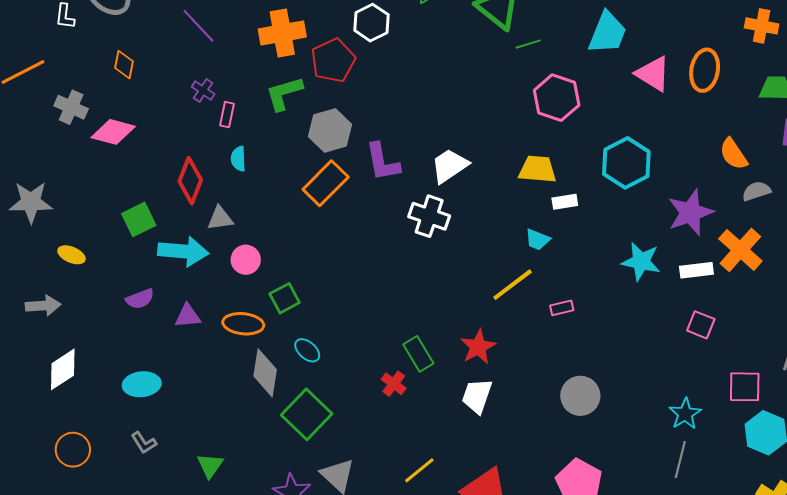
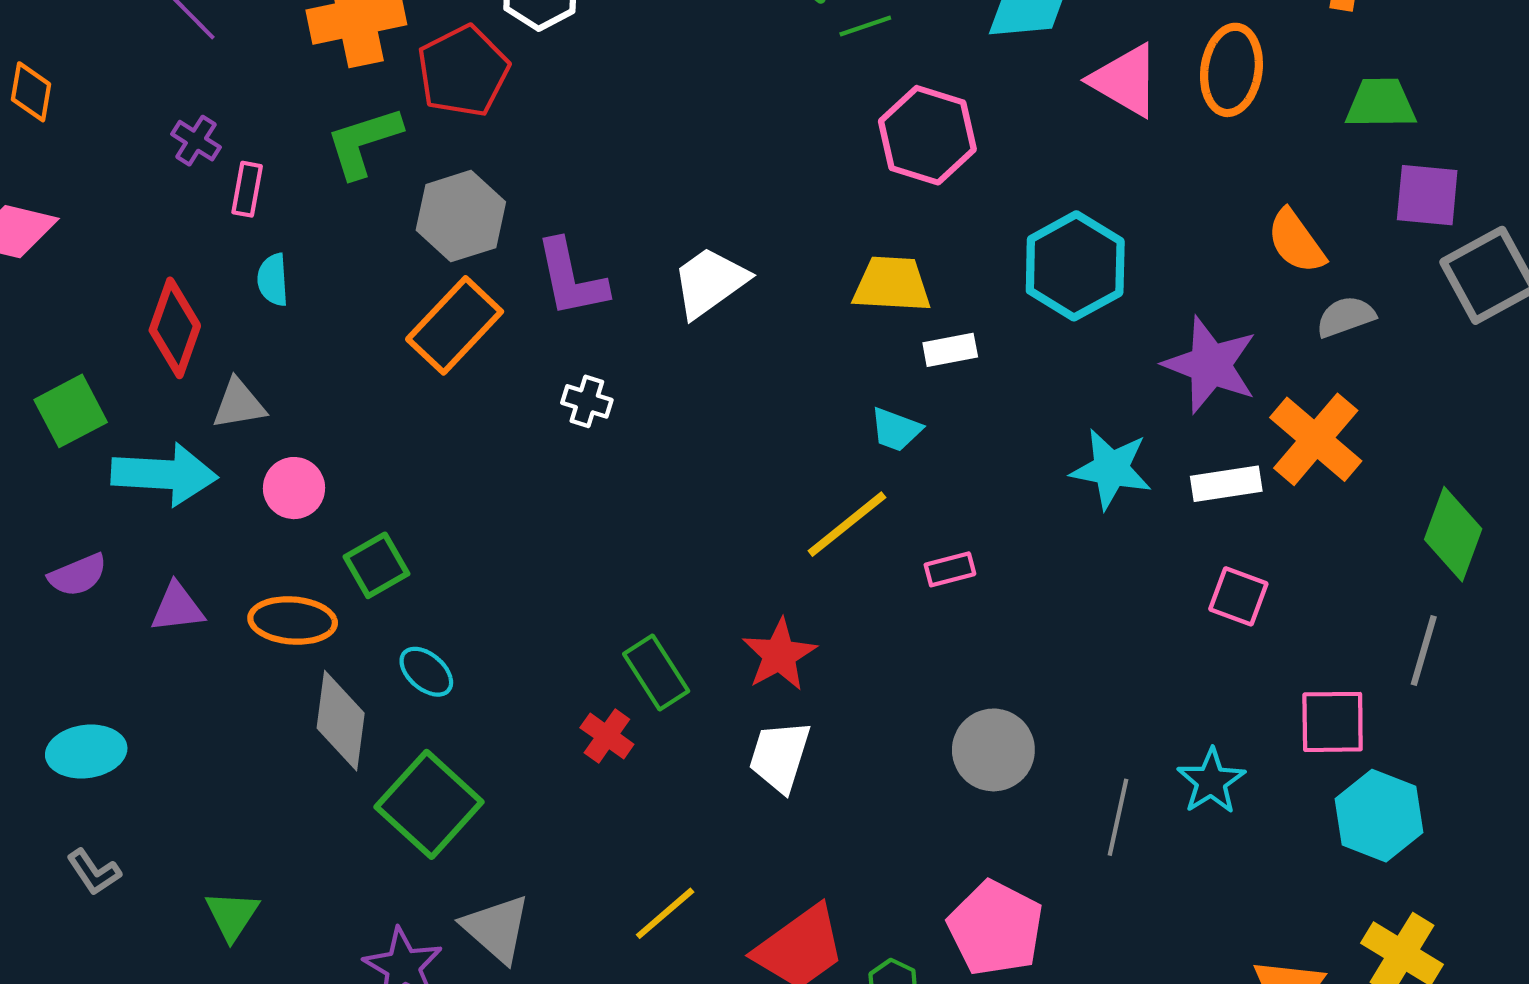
purple star: (690, 213) -> (1210, 365), turned -30
white cross: (429, 216) -> (587, 401), moved, size x0.6
gray line: (680, 460) -> (1118, 817), moved

